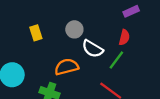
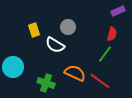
white semicircle: (93, 49) -> (55, 45), moved
orange semicircle: (66, 67) -> (75, 73), moved, turned 40

